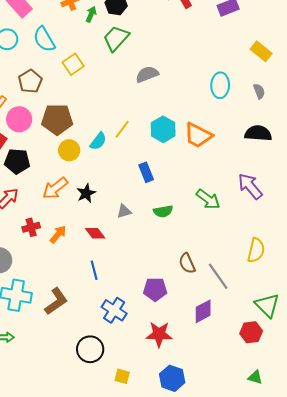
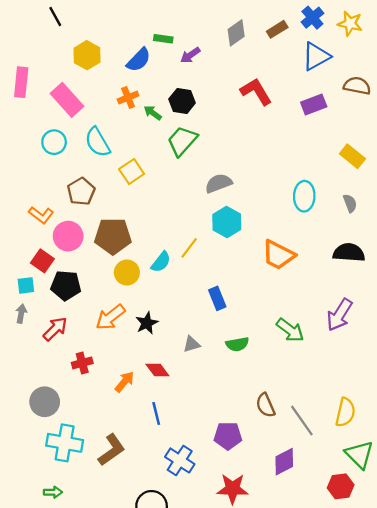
green arrow: (91, 14) -> (153, 113), turned -77
cyan hexagon: (163, 129) -> (227, 222), moved
purple arrow: (250, 186) -> (339, 315), turned -108
orange arrow: (58, 234) -> (125, 382), moved
yellow semicircle: (256, 250) -> (345, 412), moved

